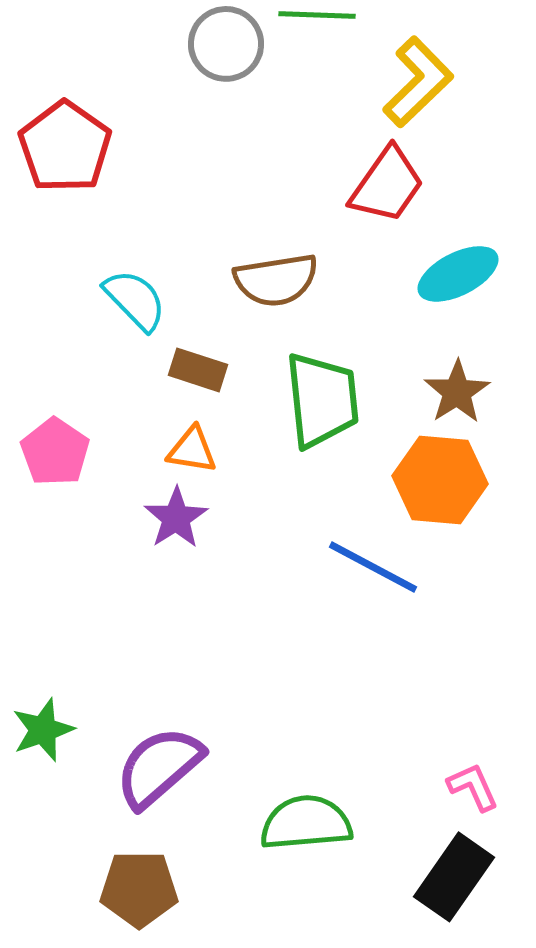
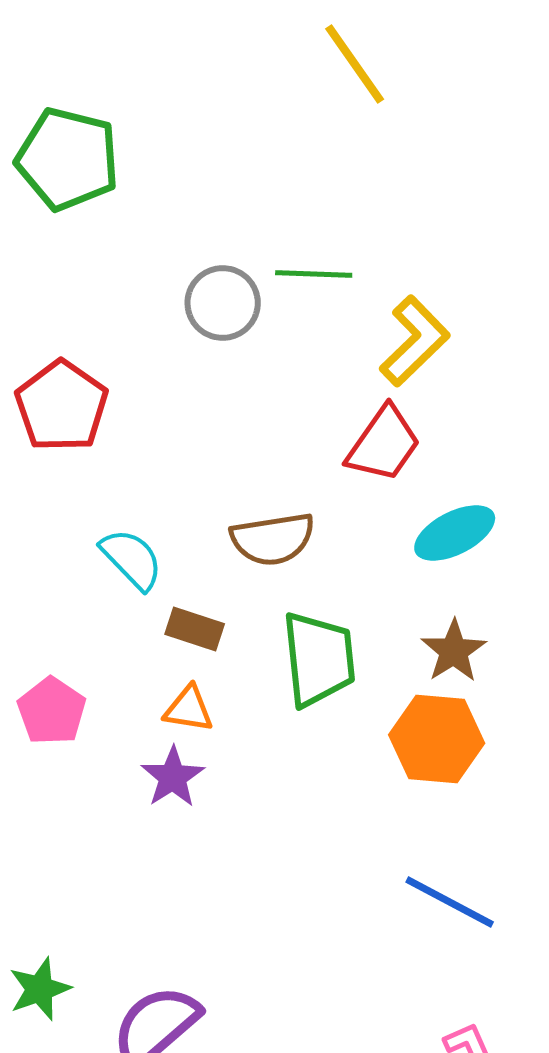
blue line: (373, 567) -> (450, 902), moved

